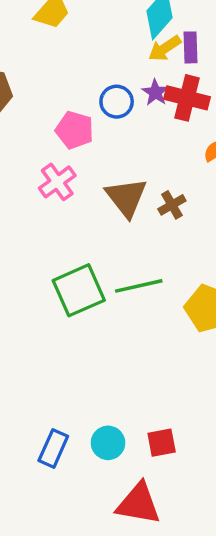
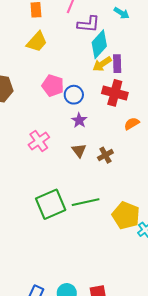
purple star: (155, 92) -> (79, 120), moved
pink pentagon: (75, 130) -> (53, 86), moved
brown triangle: (126, 197) -> (79, 150), size x0.6

